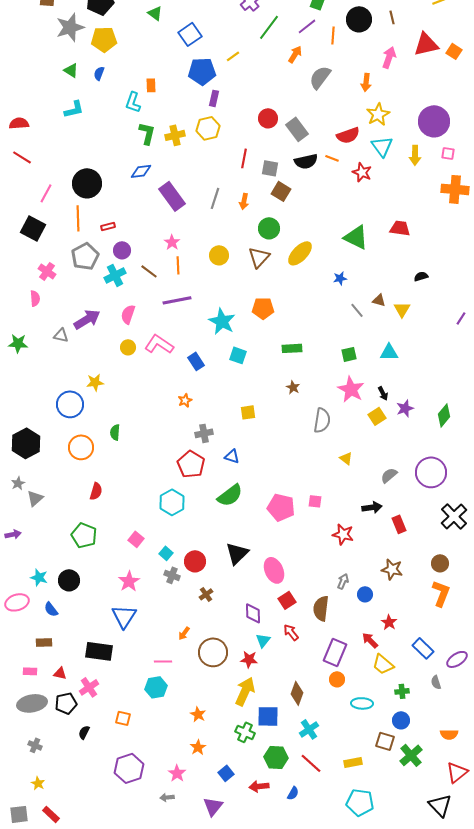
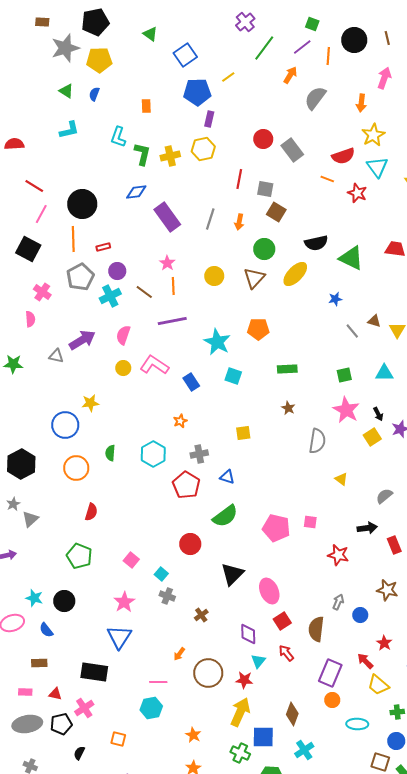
cyan L-shape: (133, 102) -> (118, 137), moved
red line: (22, 157) -> (34, 186), moved
black semicircle: (306, 161) -> (316, 243), moved
cyan hexagon: (172, 502) -> (153, 454), moved
red circle: (195, 561) -> (190, 544), moved

